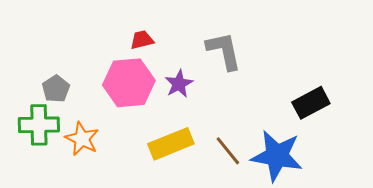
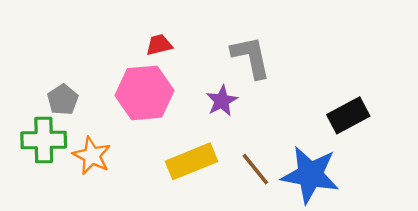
purple star: (179, 84) -> (222, 101), moved

